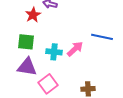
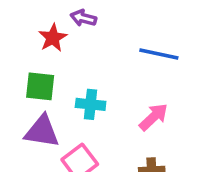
blue line: (102, 37) -> (159, 54), moved
pink arrow: (75, 49) -> (154, 117), moved

